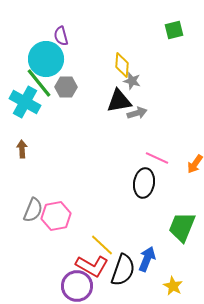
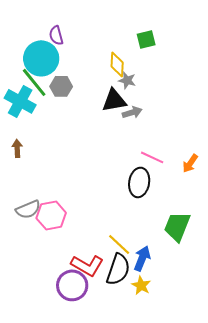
green square: (174, 30) -> (146, 39), moved
gray semicircle: (33, 210) -> (28, 209), turned 45
yellow line: (102, 245) -> (119, 244), moved
yellow star: (173, 286) -> (141, 285), moved

